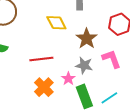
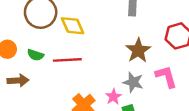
yellow diamond: (56, 23) -> (73, 26), moved
red line: (41, 59) -> (67, 60), moved

